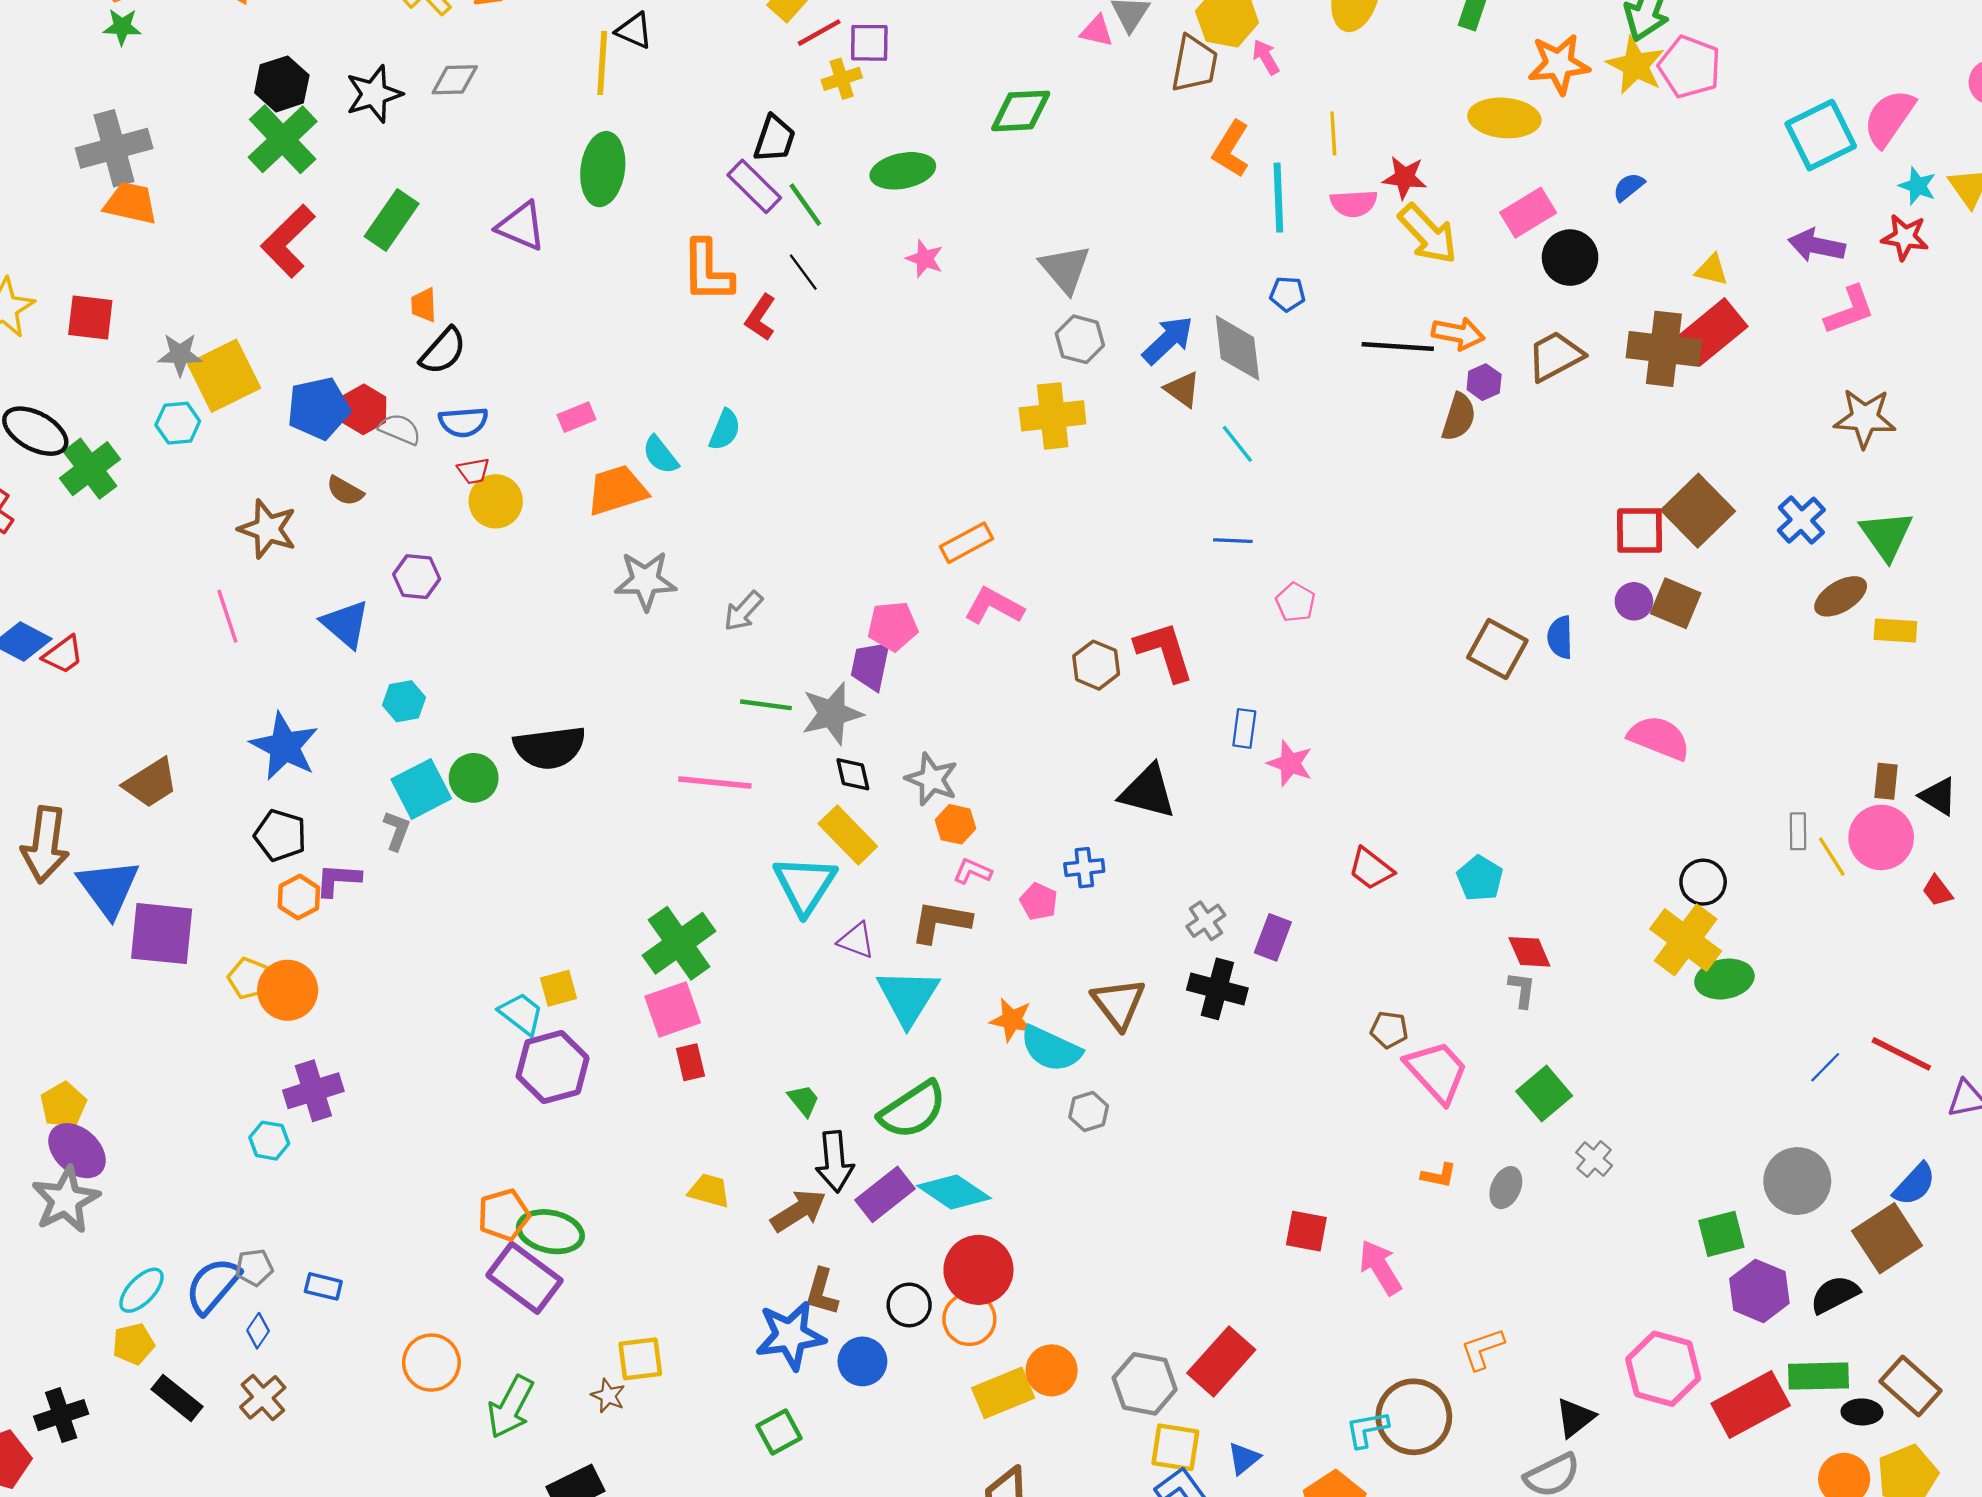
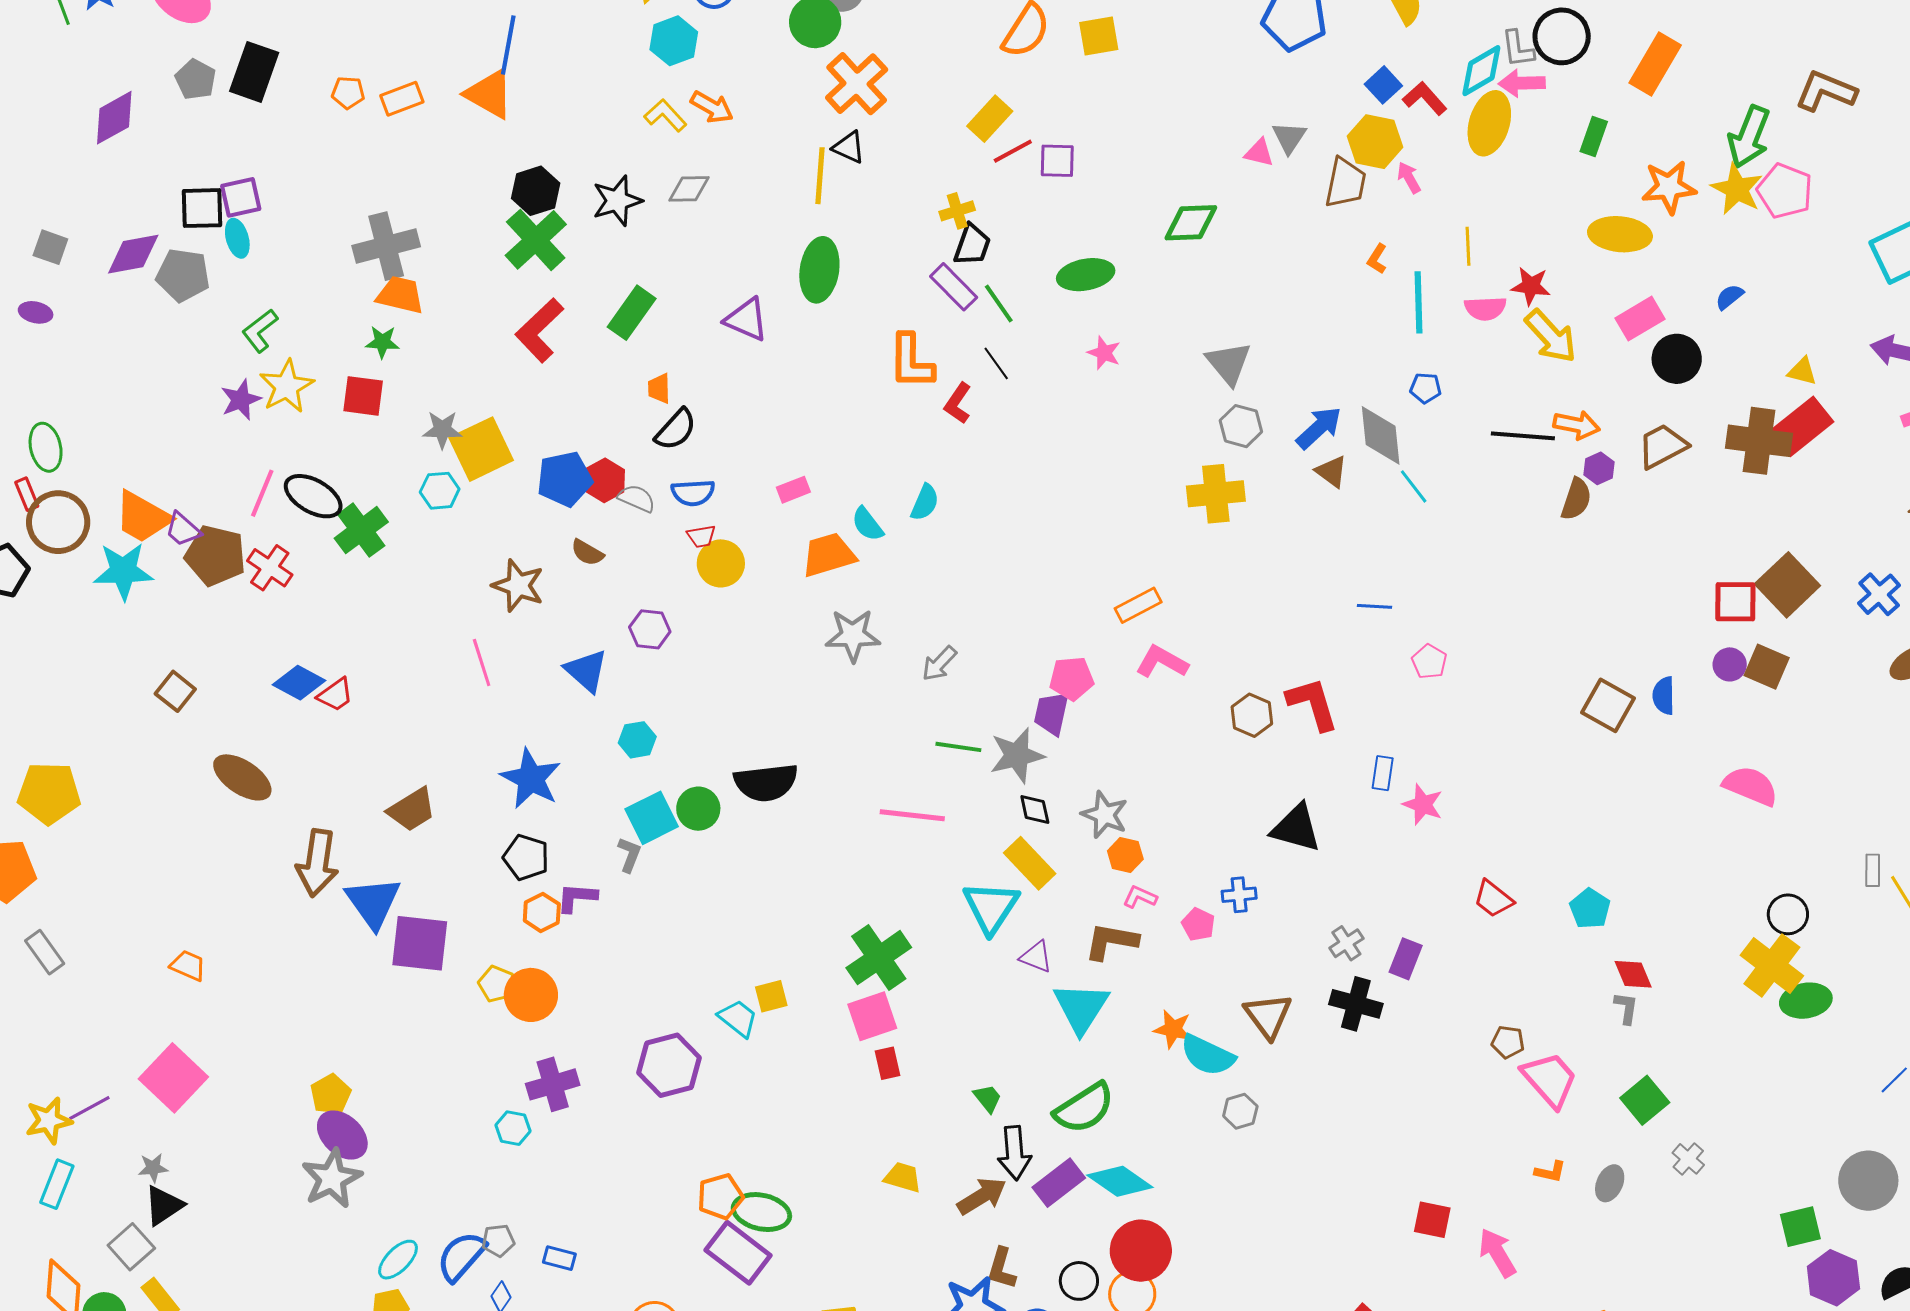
green star: (122, 27) -> (382, 342), moved
yellow cross: (842, 79) -> (957, 211), moved
orange L-shape: (1231, 149) -> (1377, 259), size x0.6
cyan line: (1237, 444) -> (1414, 486), moved
purple hexagon: (553, 1067) -> (669, 1065), moved

